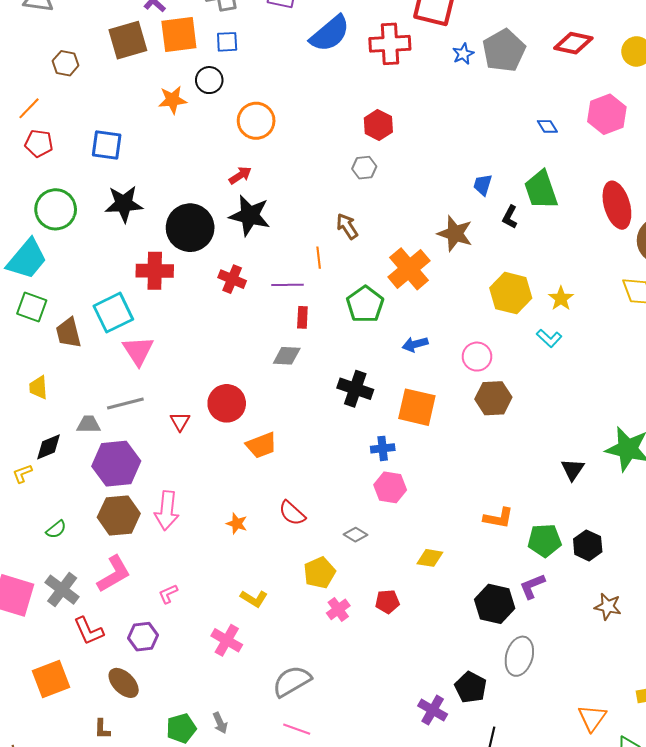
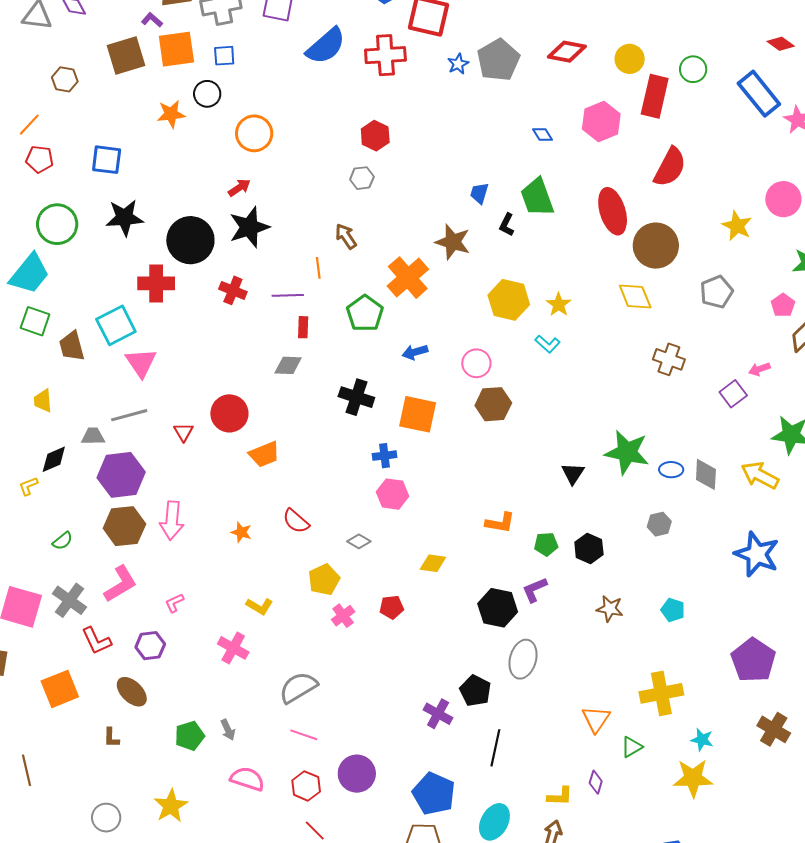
black star: (250, 216) -> (249, 227), turned -30
green pentagon: (544, 540) -> (546, 544), size x0.7

